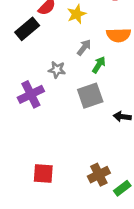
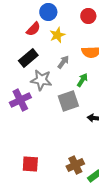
black rectangle: (27, 29) -> (28, 58), moved
green arrow: (99, 65) -> (82, 80), moved
gray star: (57, 70) -> (41, 80), size x1.5

